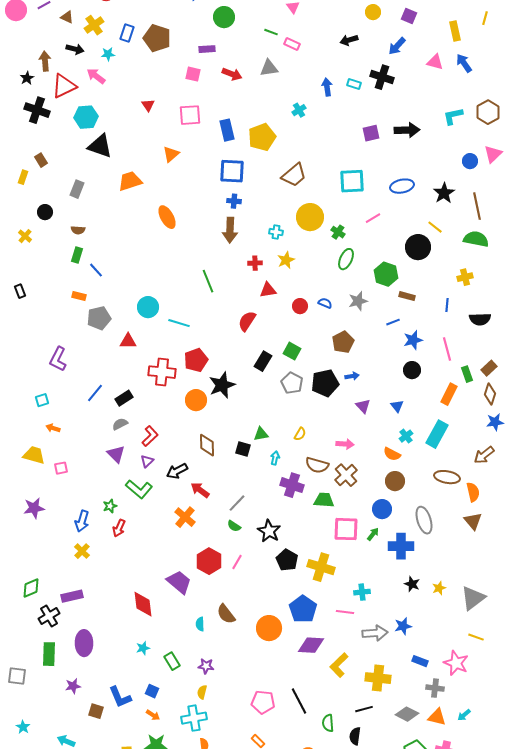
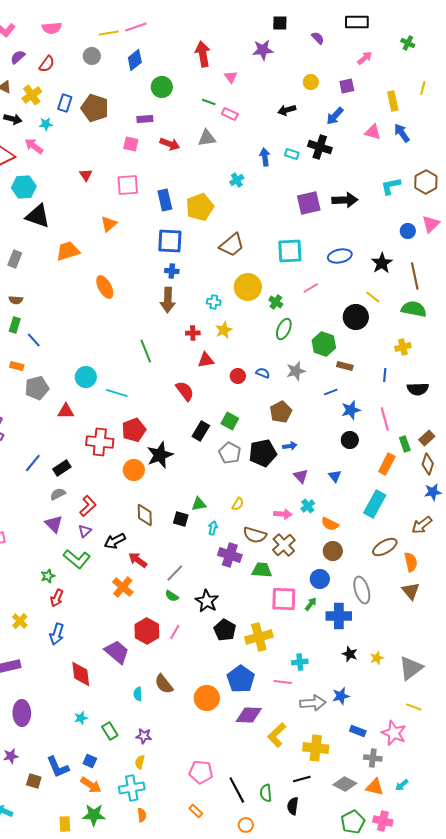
purple square: (409, 16) -> (347, 86), turned -35
purple square: (371, 133) -> (309, 203), size x1.4
red semicircle: (247, 321) -> (185, 391), turned 110
cyan cross: (406, 436) -> (308, 506), moved
brown ellipse: (447, 477) -> (385, 547), turned -40
blue arrow: (82, 521) -> (57, 634), moved
yellow cross: (321, 567) -> (259, 637), turned -32
black line: (299, 701) -> (237, 790), moved
orange arrow: (153, 715) -> (91, 785), size x1.5

